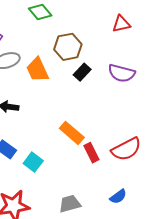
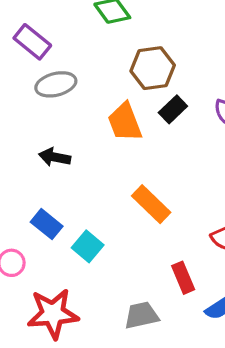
orange trapezoid: (37, 70) -> (125, 122), moved
red rectangle: (91, 153) -> (183, 278), moved

